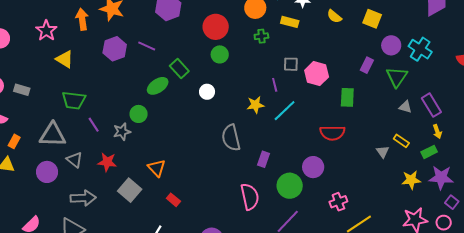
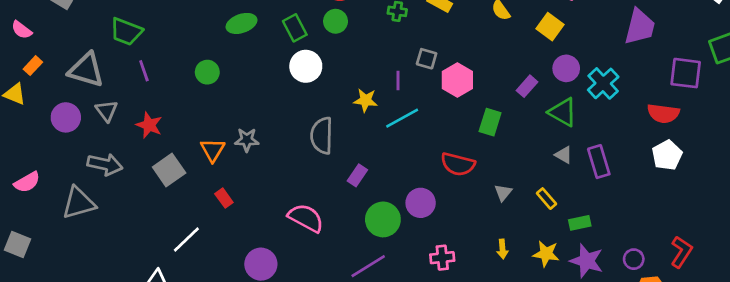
green rectangle: (179, 69) -> (295, 28), moved
green triangle: (397, 77) -> (563, 112), turned -50
green ellipse: (158, 86) -> (242, 23), moved
white circle: (207, 92) -> (306, 66), size x1.5
gray star: (122, 132) -> (247, 140), moved
yellow arrow: (437, 132) -> (502, 249), moved
gray triangle: (383, 152) -> (503, 193), moved
pink semicircle: (250, 197) -> (306, 218), moved, turned -64

